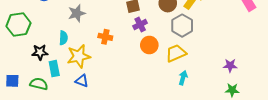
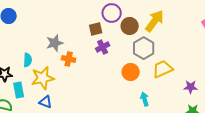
gray star: (77, 13) -> (55, 43), moved
orange circle: (149, 45) -> (131, 72), moved
yellow trapezoid: (176, 53) -> (163, 69), moved
cyan arrow: (183, 78) -> (145, 99), turned -32

